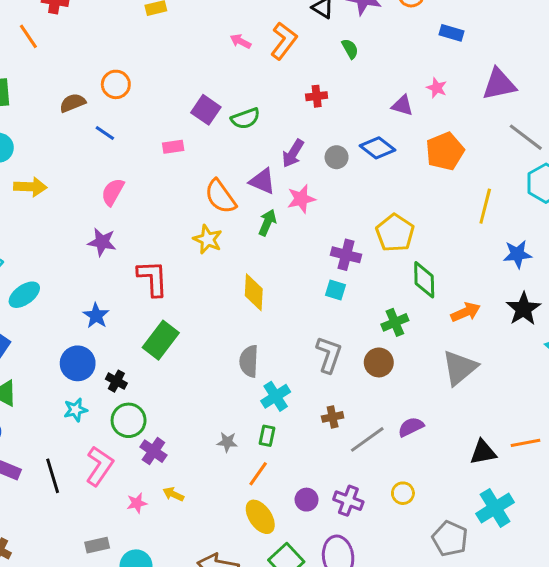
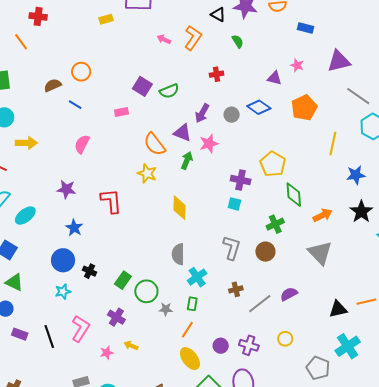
purple star: (102, 242) -> (66, 189), moved
green rectangle: (161, 340) -> (123, 280), moved, size x0.7
gray triangle: (460, 368) -> (320, 253), turned -32
green circle: (129, 420) -> (146, 291), moved

